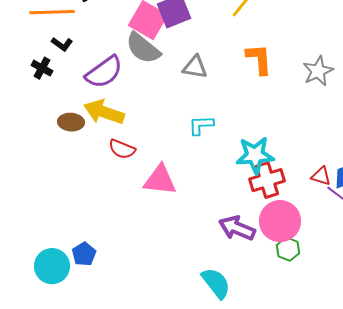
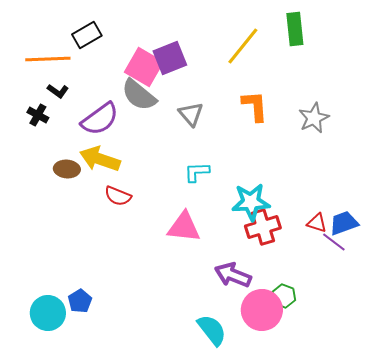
gray triangle: (195, 67) -> (191, 114), turned 40
pink triangle: (160, 180) -> (184, 227), moved
pink circle: (280, 221) -> (262, 310), moved

